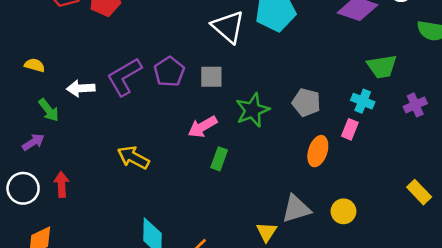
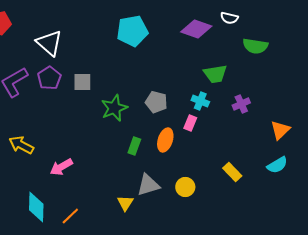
white triangle: (228, 27) -> (49, 43), moved
pink arrow: (202, 127) -> (61, 167), moved
green rectangle: (219, 159) -> (134, 146), moved
yellow rectangle: (419, 192) -> (232, 172), moved

